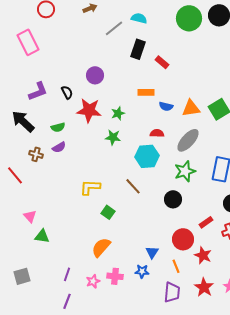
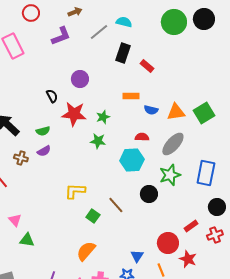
purple L-shape: (38, 91) -> (61, 36), moved
brown line: (133, 186) -> (116, 205), moved
black circle: (173, 199) -> (149, 194), moved

